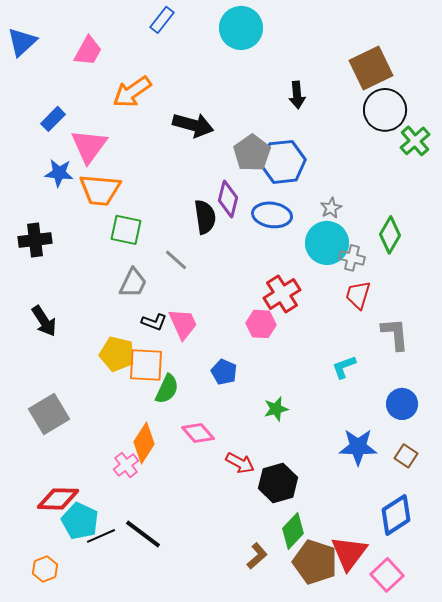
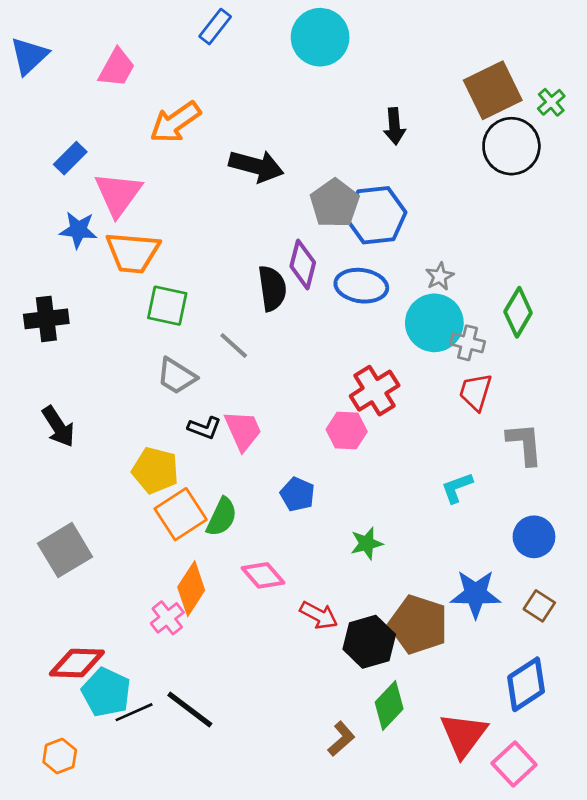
green cross: (415, 141) -> (551, 102), moved, size x0.7
gray trapezoid: (133, 283) -> (177, 376), turned 96
orange square: (146, 365) -> (181, 514), moved, turned -36
brown pentagon: (315, 562) -> (418, 624), moved

